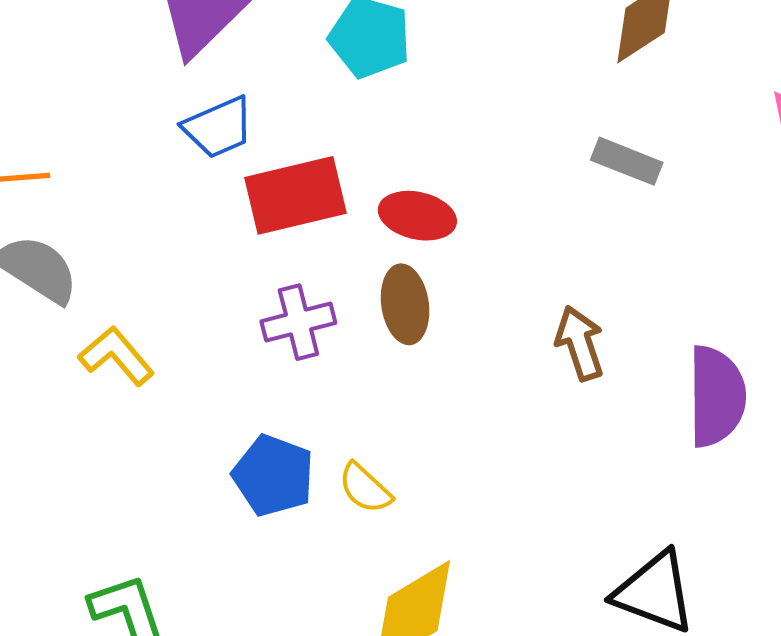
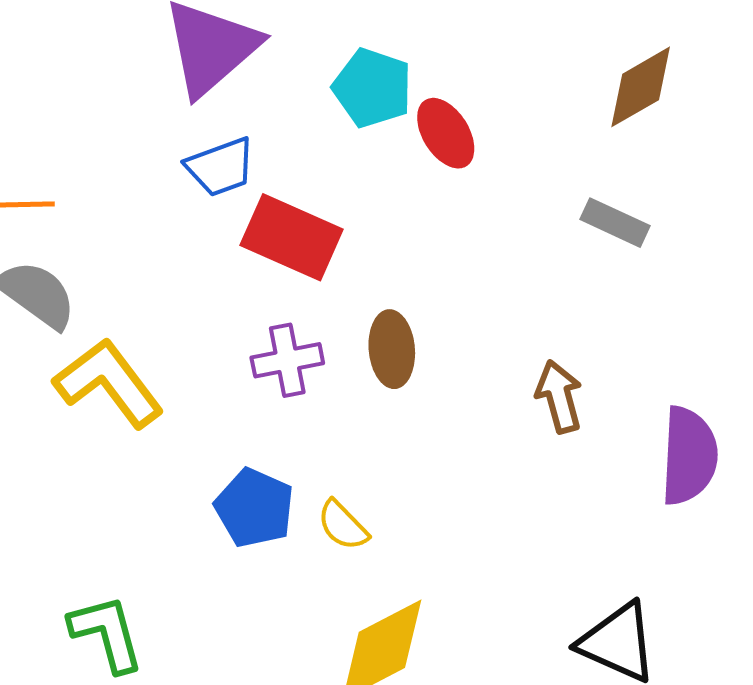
red rectangle: (295, 195) -> (292, 237), turned 34
red ellipse: (417, 216) -> (446, 133), moved, turned 42
yellow L-shape: (116, 356) -> (109, 383), size x1.5

